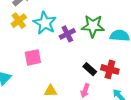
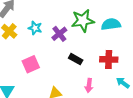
cyan star: (45, 23) -> (35, 28), size x0.6
black rectangle: (90, 69) -> (76, 59), moved

